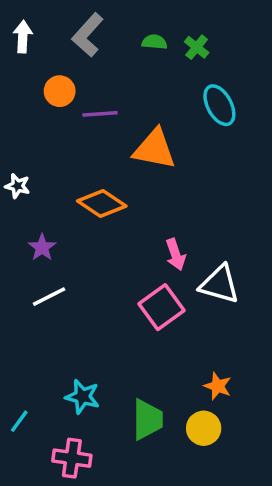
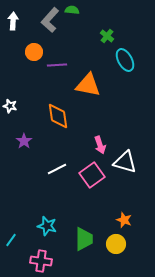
green semicircle: (154, 42) -> (72, 10), moved
green cross: (197, 47) -> (107, 36), moved
orange diamond: (102, 203) -> (58, 116), turned 48
white line: (49, 297) -> (57, 169), moved

